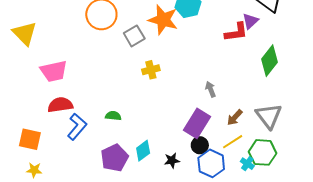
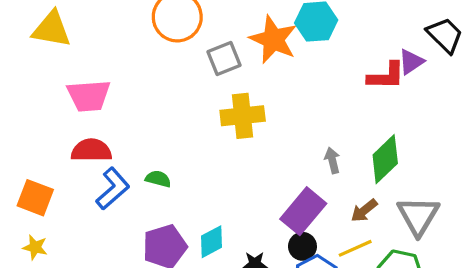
yellow triangle: (25, 33) -> (52, 29), turned -44
green diamond: (269, 61) -> (385, 159), moved
yellow cross: (151, 70) -> (243, 116), size x1.5
green semicircle: (113, 116) -> (158, 179), moved

